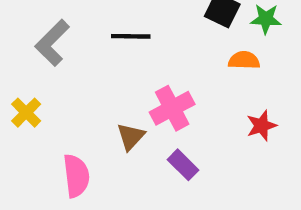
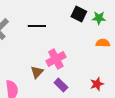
orange semicircle: (244, 60) -> (103, 43), moved
red star: (261, 126) -> (97, 84), moved

